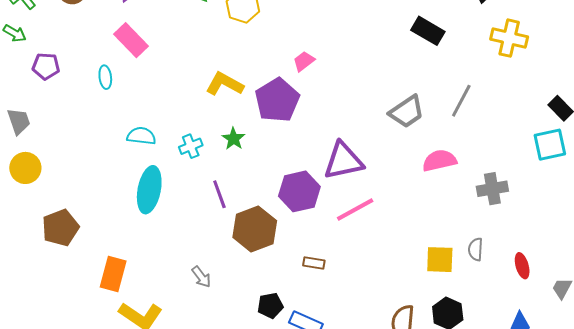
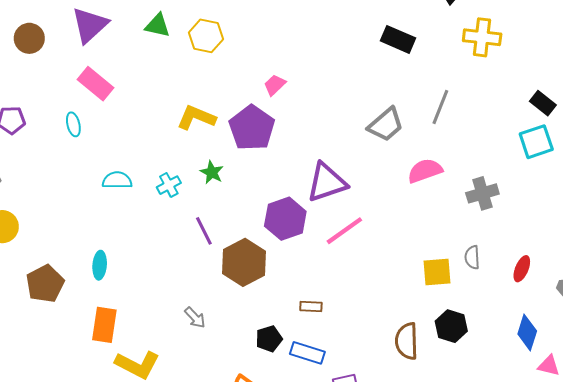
cyan ellipse: (149, 190) -> (100, 265), moved, size x0.6
brown rectangle: (314, 263) -> (311, 306), moved
red ellipse: (522, 266) -> (522, 269), turned 45

